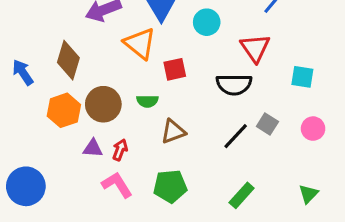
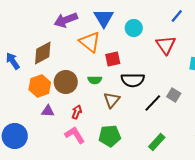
brown diamond: (68, 60) -> (43, 53), turned 45
black semicircle: (234, 84) -> (133, 80), moved
brown triangle: (173, 132) -> (112, 100), turned -30
purple triangle: (93, 148) -> (48, 111), moved

